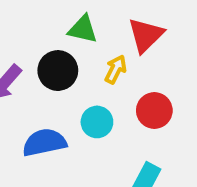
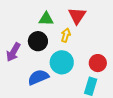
red circle: (154, 110) -> (98, 63), moved
cyan circle: (97, 122) -> (62, 62), size x1.5

